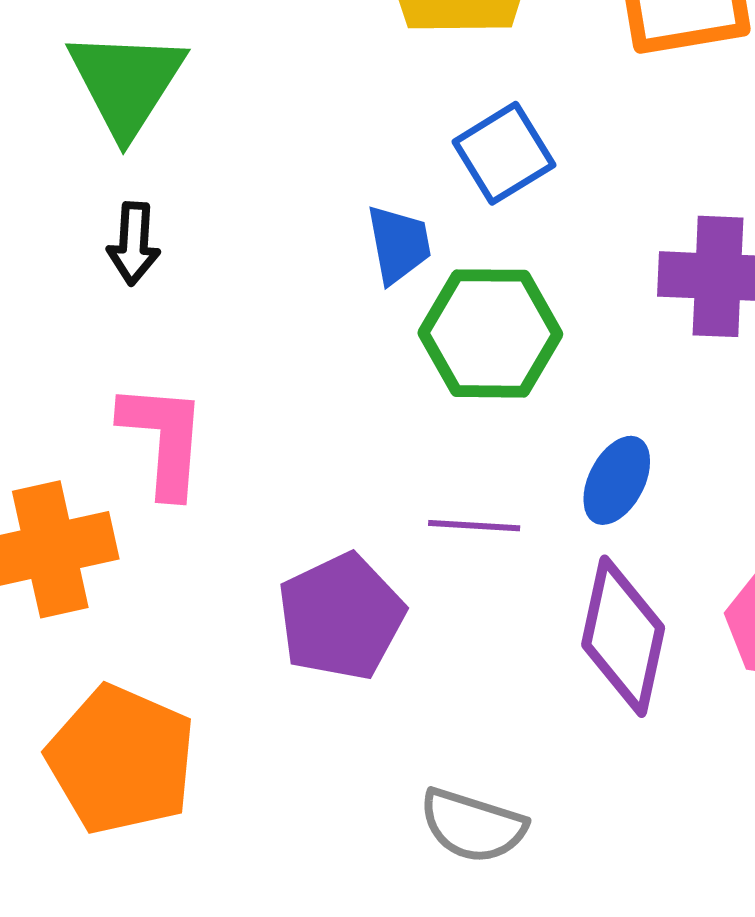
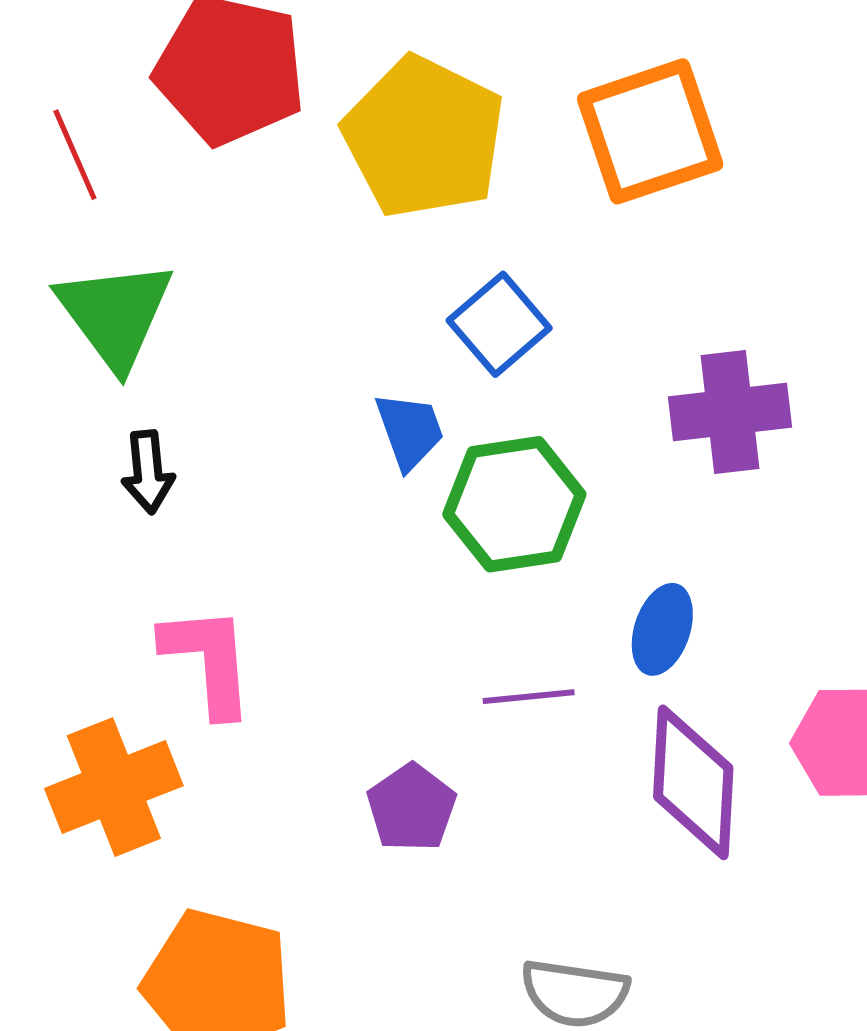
purple pentagon: (341, 617) -> (412, 808), size x0.7

